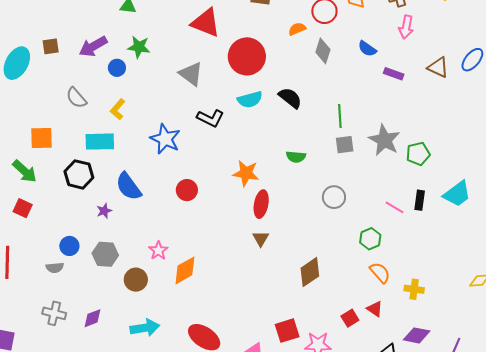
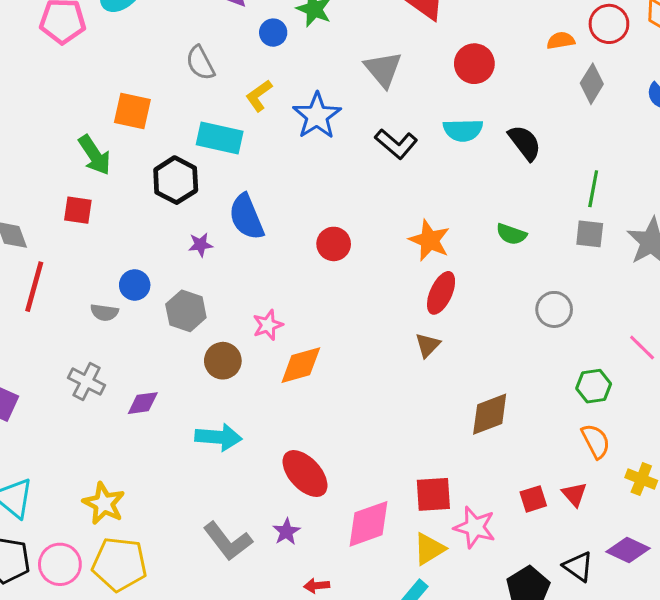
red circle: (247, 56) -> (474, 64), size x0.7
blue star: (165, 139) -> (317, 116), moved
red square: (23, 208) -> (78, 210), turned -30

